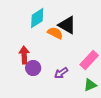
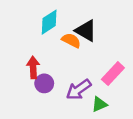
purple arrow: (61, 73) -> (79, 90), size x1.5
green triangle: (90, 85) -> (99, 104), moved

